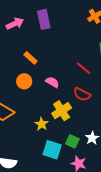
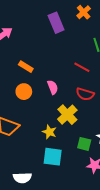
purple rectangle: (44, 19) -> (56, 23), moved
pink semicircle: (52, 82) -> (53, 87), turned 48
cyan square: (52, 150) -> (53, 157), moved

